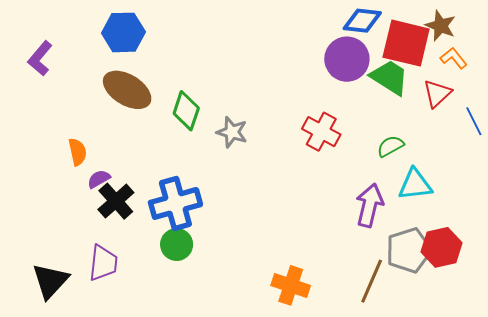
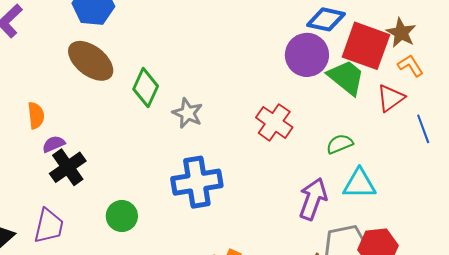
blue cross: (175, 203) -> (197, 182), moved

